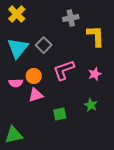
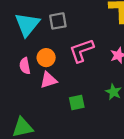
gray square: (44, 45) -> (58, 21), turned 35
pink semicircle: (16, 83) -> (25, 66), turned 80

